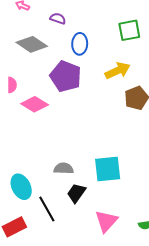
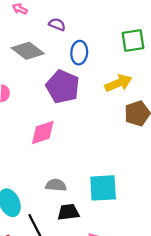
pink diamond: (35, 104) -> (43, 132), moved, turned -52
black trapezoid: (76, 193) -> (68, 212), turned 45

